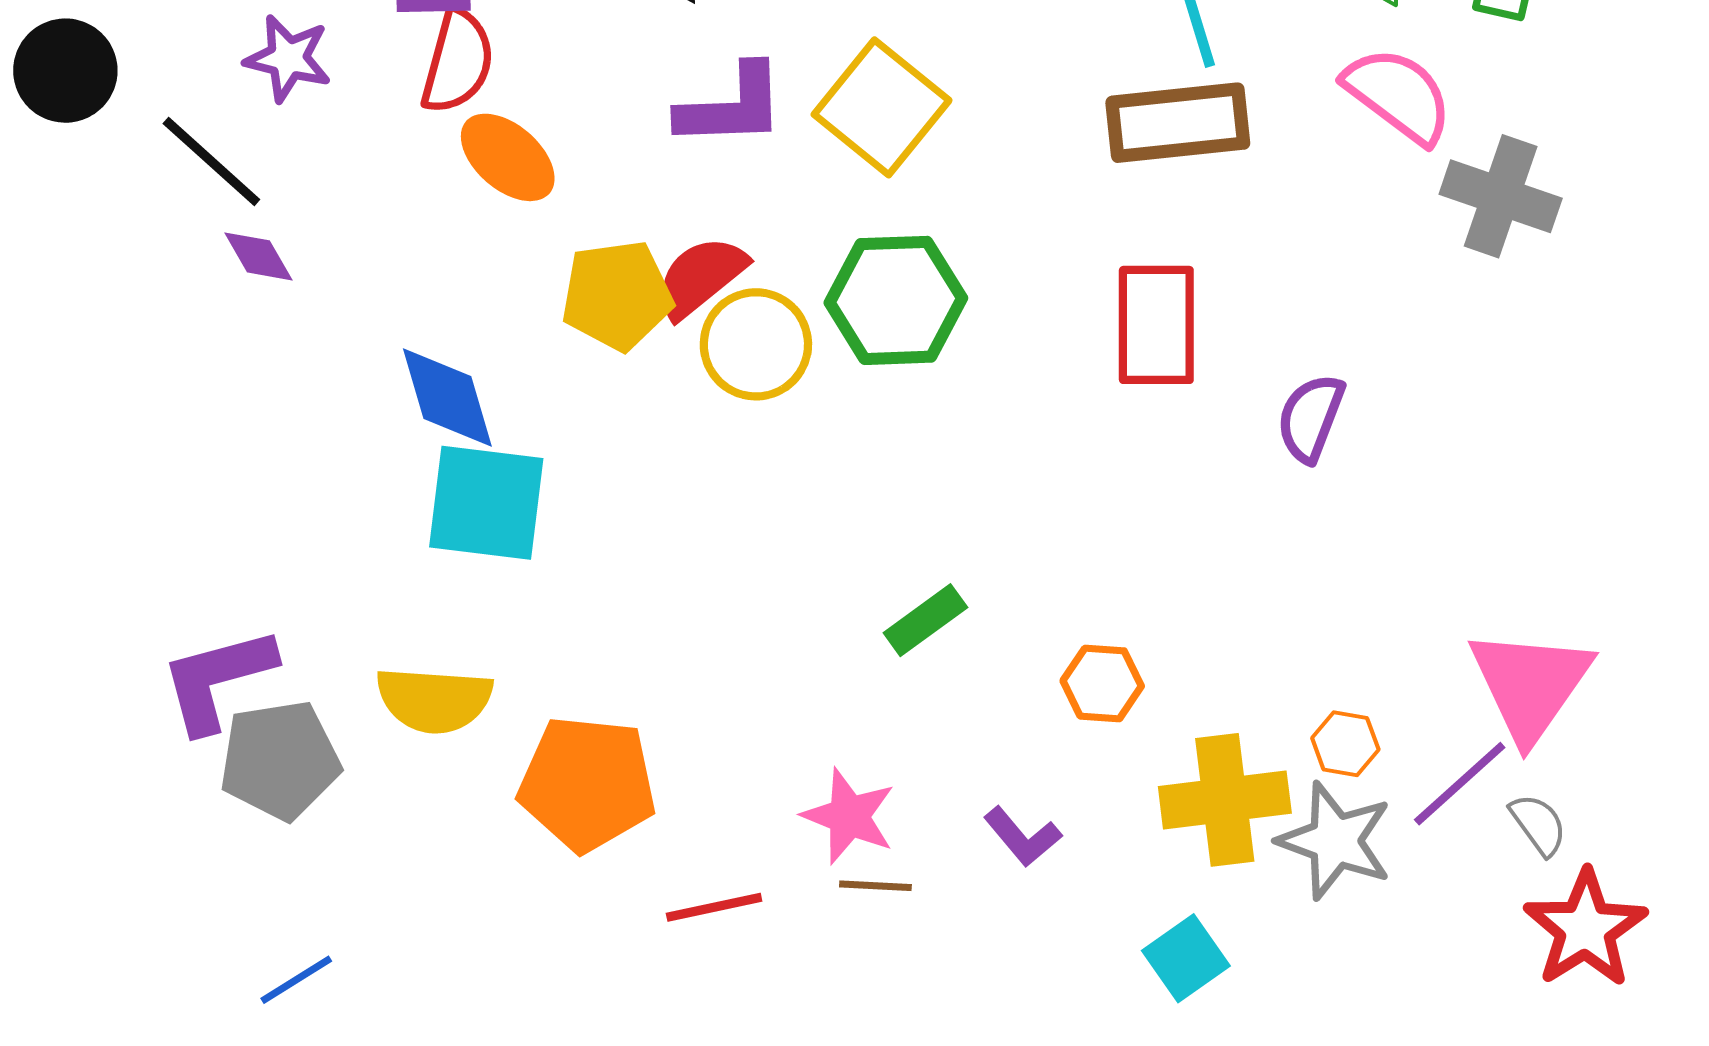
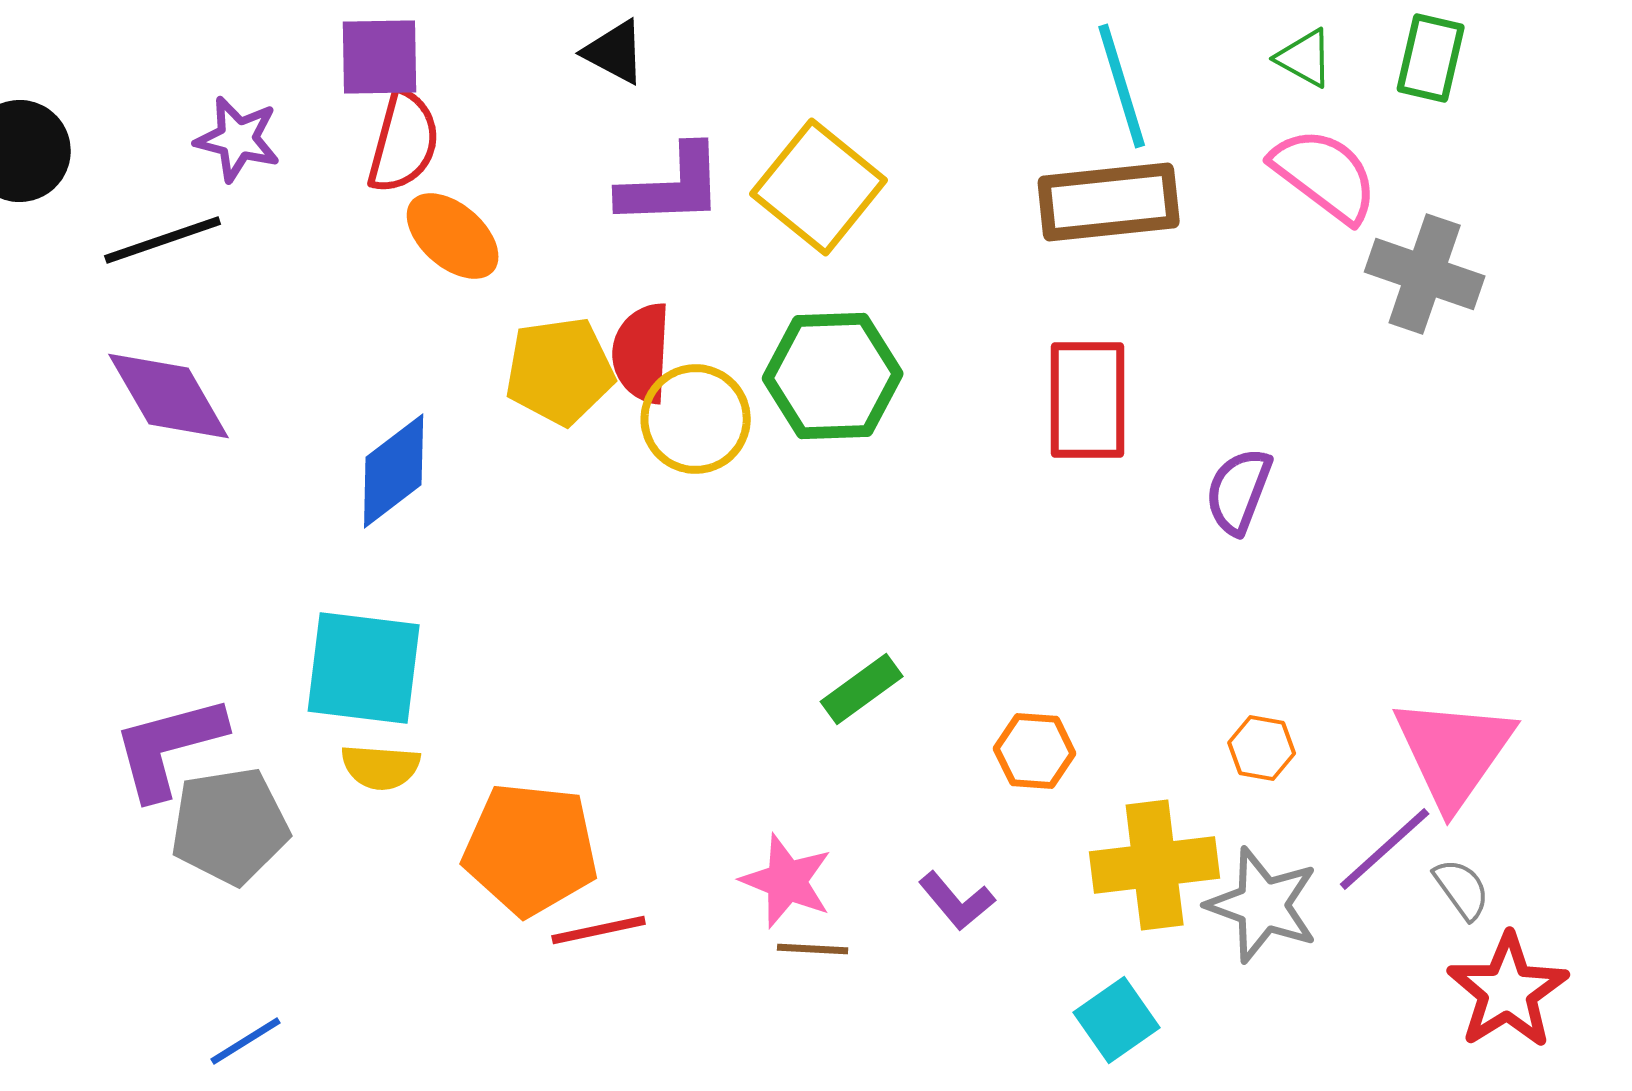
black line: (211, 161) -> (163, 240), turned -61
purple diamond: (258, 256) -> (169, 396), moved, size x1.8
red semicircle: (701, 277) -> (642, 353), turned -48
blue diamond: (447, 397) -> (394, 471), turned 69
cyan square: (486, 503) -> (364, 668), moved
yellow semicircle: (434, 700) -> (381, 767), size x0.7
orange hexagon: (1345, 744) -> (1262, 748), moved
red line: (714, 907) -> (599, 930), moved

